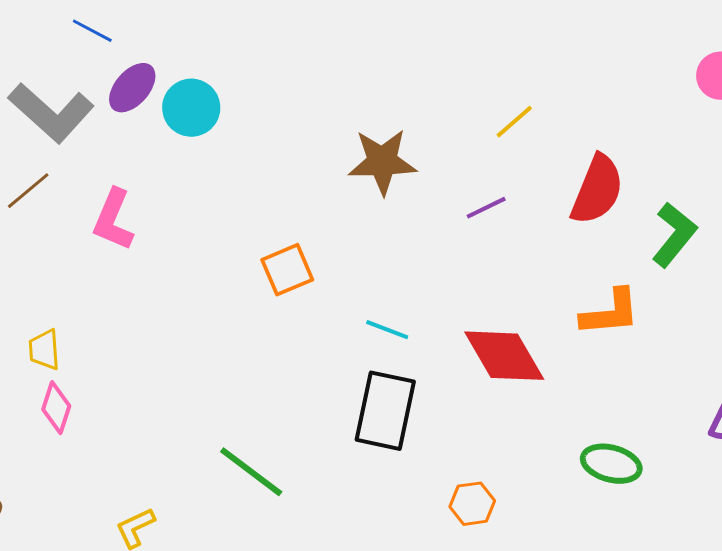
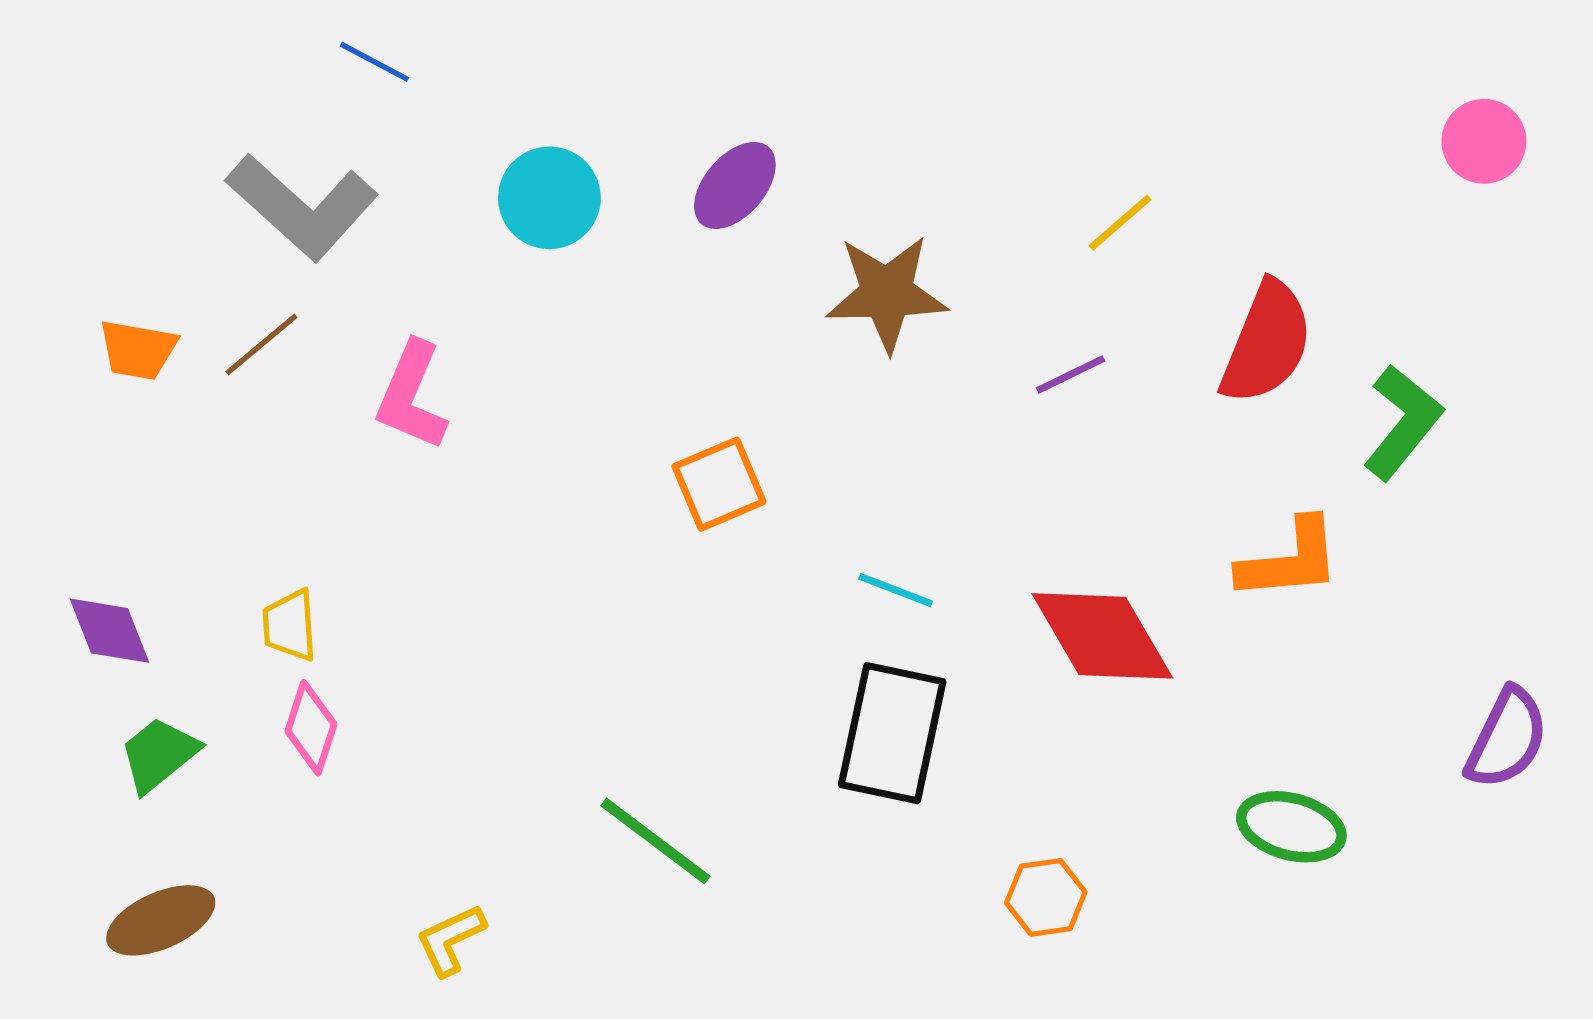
purple ellipse: (132, 88) -> (735, 185), moved

